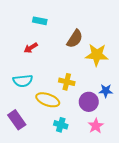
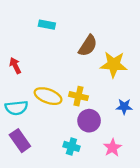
red arrow: (31, 48) -> (15, 66), moved, turned 96
cyan semicircle: (23, 81) -> (16, 108), moved
yellow ellipse: (48, 100) -> (48, 96), moved
purple circle: (89, 102) -> (89, 121), moved

